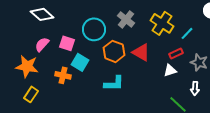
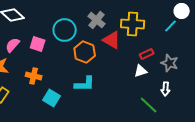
yellow cross: (162, 23) -> (133, 24), turned -30
cyan line: (187, 33) -> (171, 26), moved
red triangle: (141, 52) -> (112, 40), moved
cyan square: (80, 62) -> (52, 98), moved

